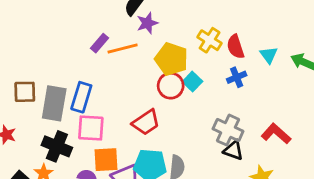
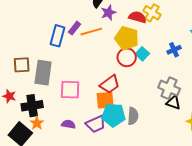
yellow cross: (210, 40) -> (152, 13), moved
red semicircle: (235, 47) -> (138, 17), moved, turned 126
blue rectangle: (81, 97) -> (57, 36), moved
black cross: (57, 146) -> (32, 106), moved, turned -30
orange square: (106, 160) -> (105, 100), moved

